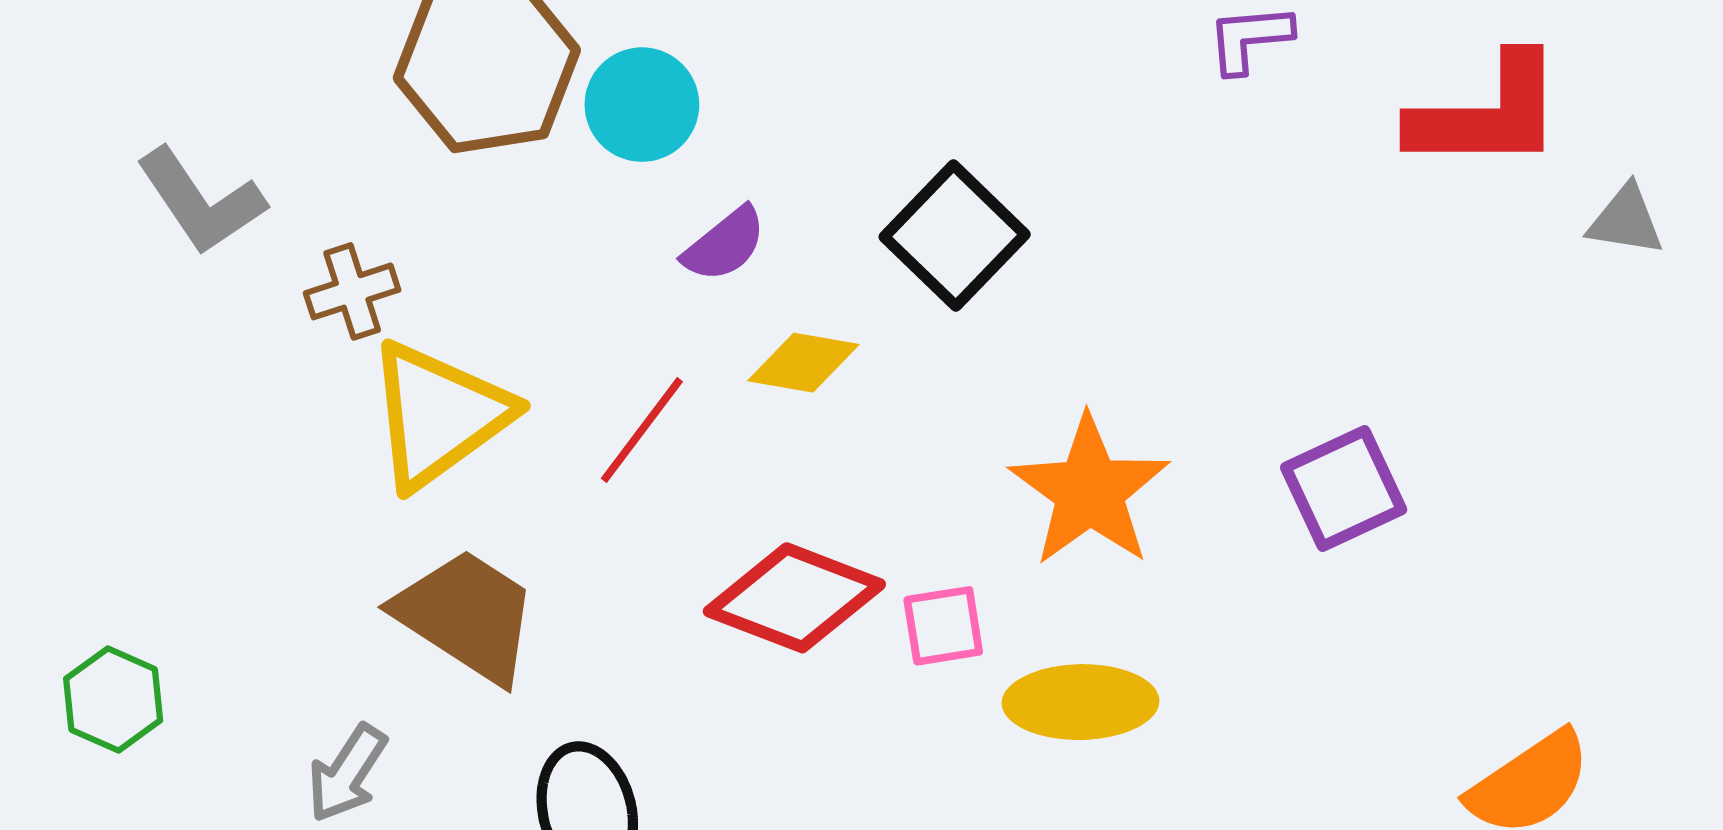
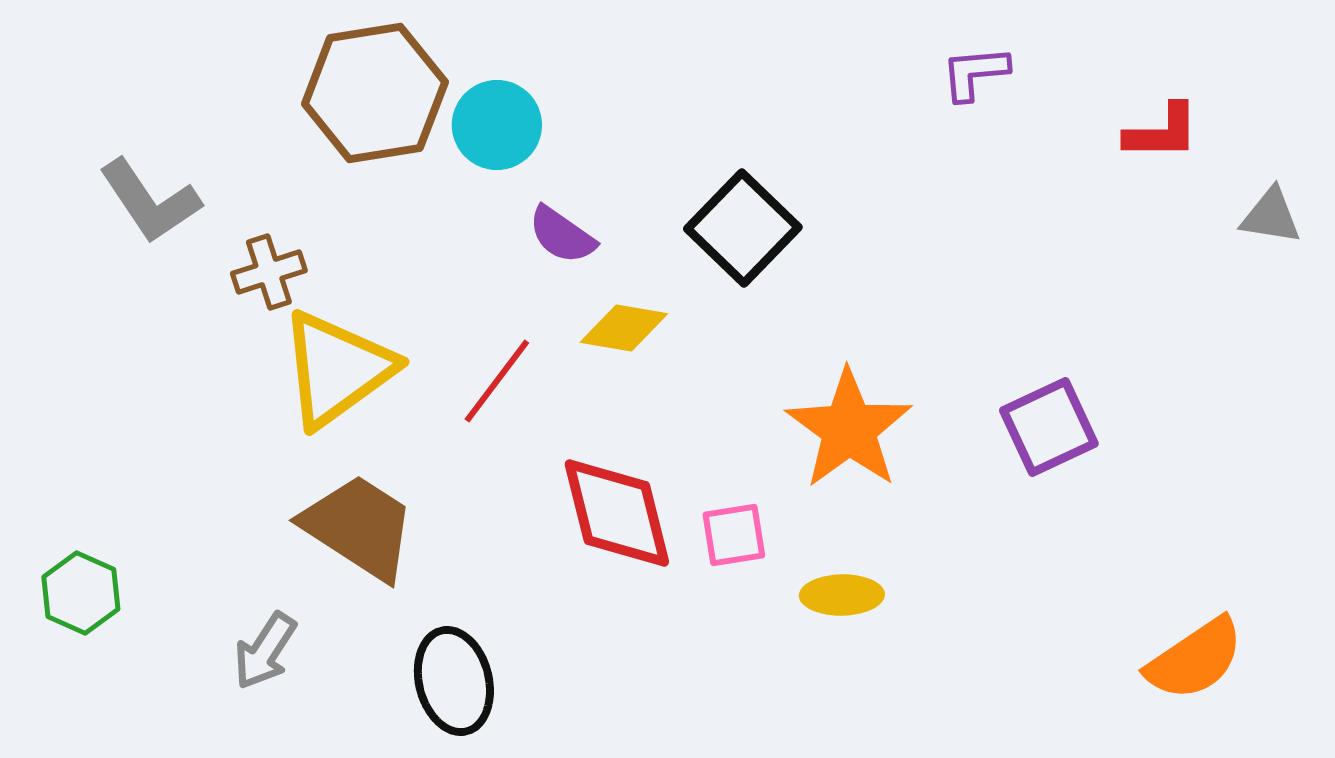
red L-shape: (1487, 113) -> (1162, 132), size x0.6
purple semicircle: (725, 244) -> (562, 235), turned 74
red diamond: (794, 598) -> (617, 513), turned 55
yellow ellipse: (1081, 702) -> (842, 595), size x0.7

